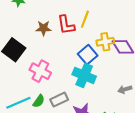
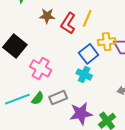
red L-shape: (66, 25) -> (68, 23), turned 40
brown star: (44, 28) -> (47, 16), moved
cyan cross: (84, 75) -> (84, 74), size x0.7

